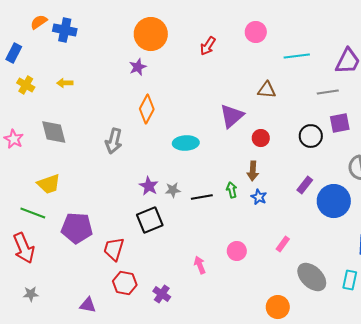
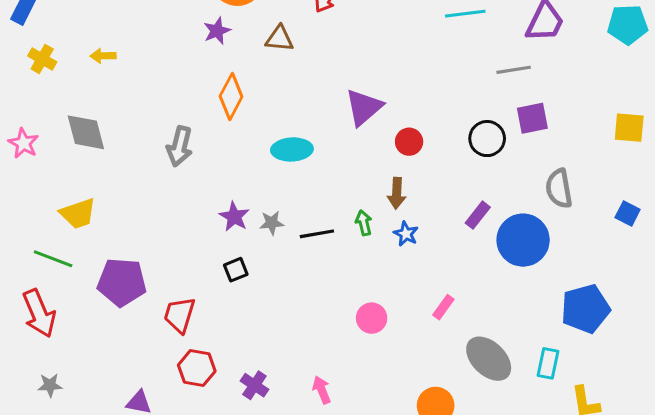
brown triangle: (267, 90) -> (279, 39), moved
black square: (150, 220) -> (236, 270), size x0.6
pink arrow: (200, 265) -> (322, 390), moved

